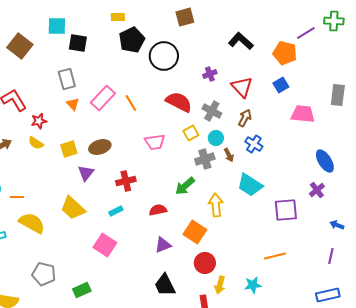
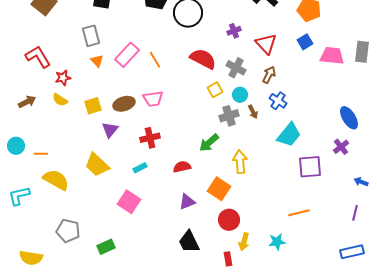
pink trapezoid: (303, 114) -> (332, 56), moved
pink trapezoid: (155, 142) -> (153, 99), moved
cyan trapezoid: (250, 185) -> (289, 135), moved, turned -84

